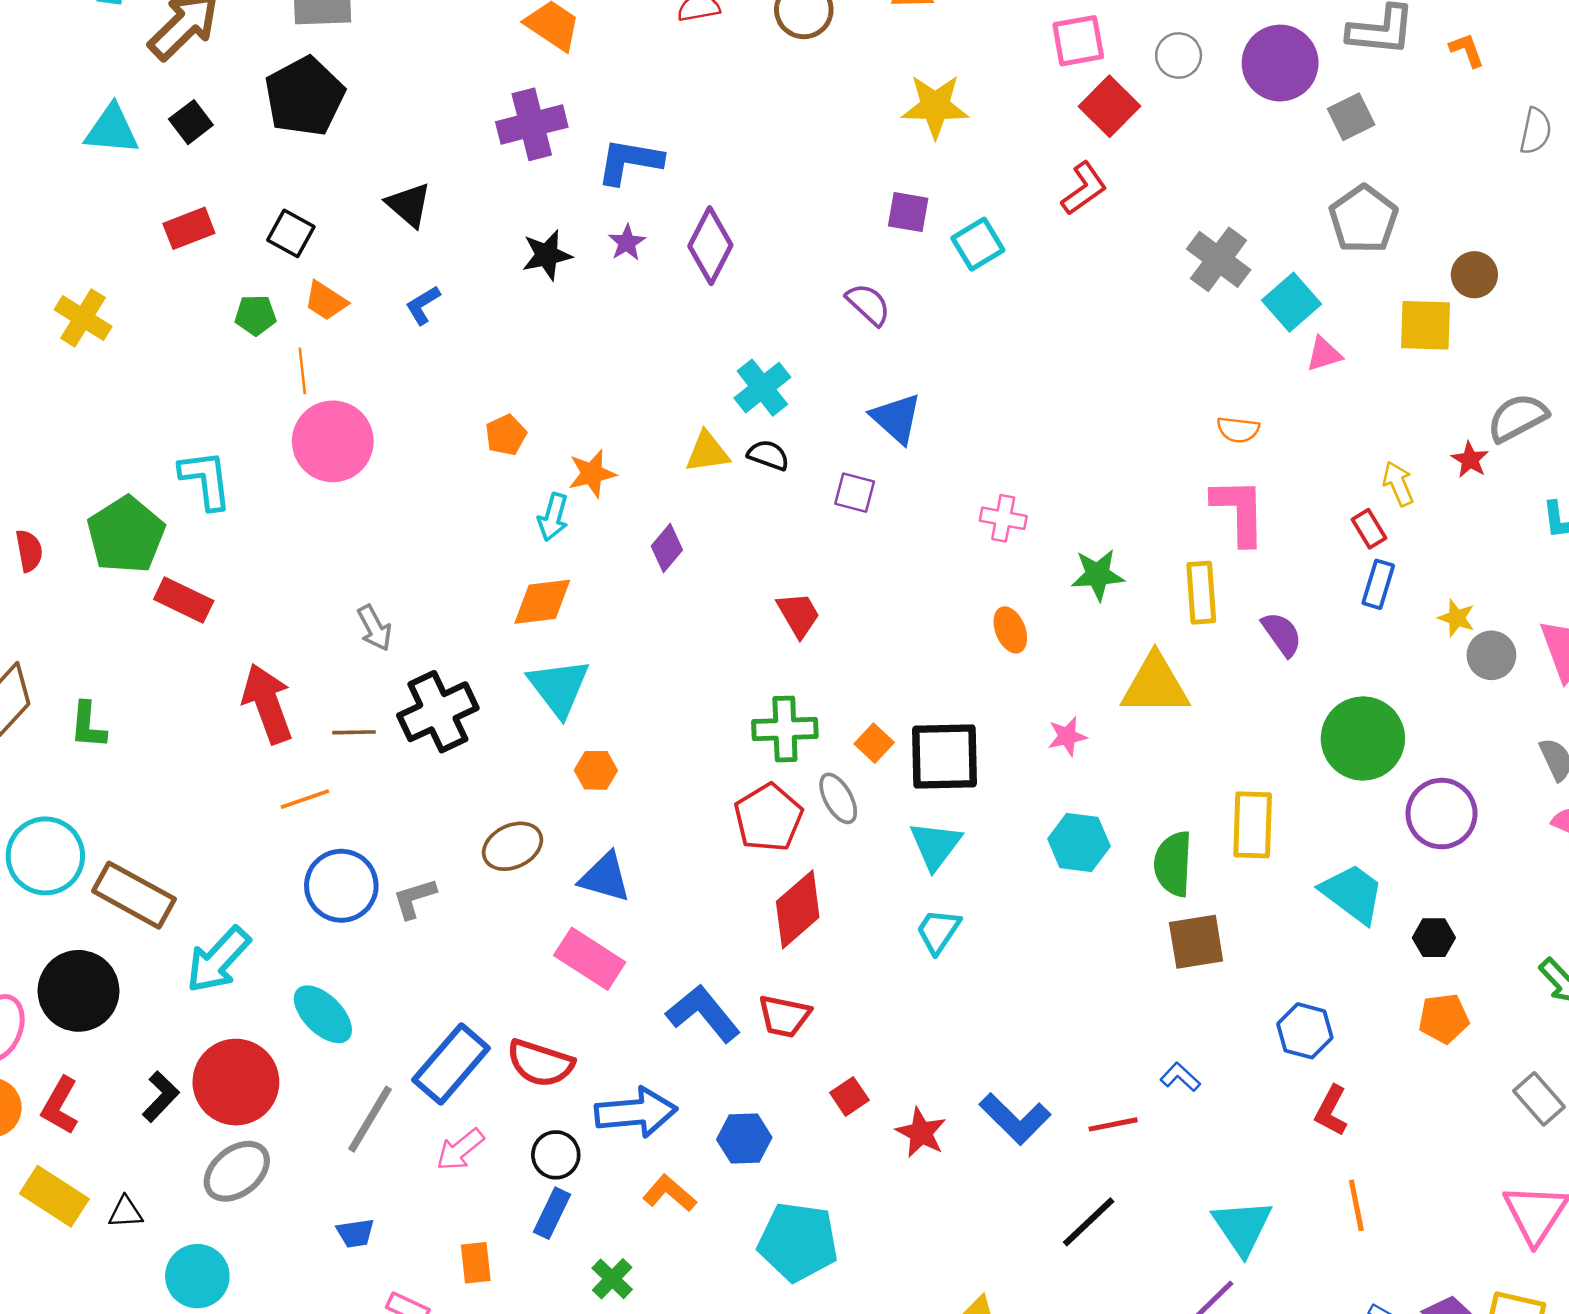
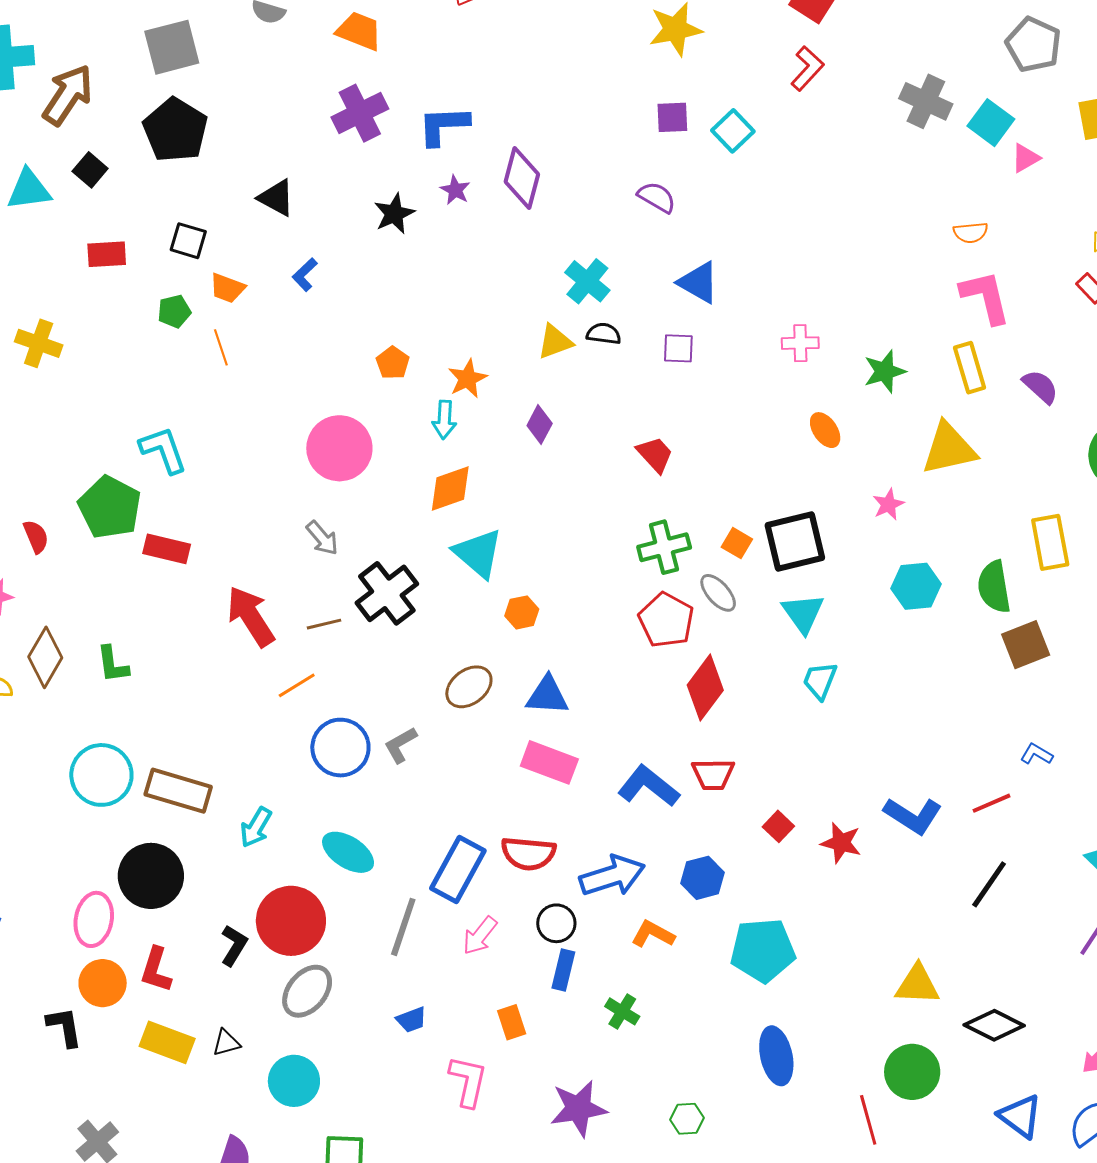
red rectangle: (189, 228) -> (107, 254), turned 30
pink circle: (333, 441) -> (339, 448), moved
cyan arrow: (218, 960) -> (256, 827), size x0.7

